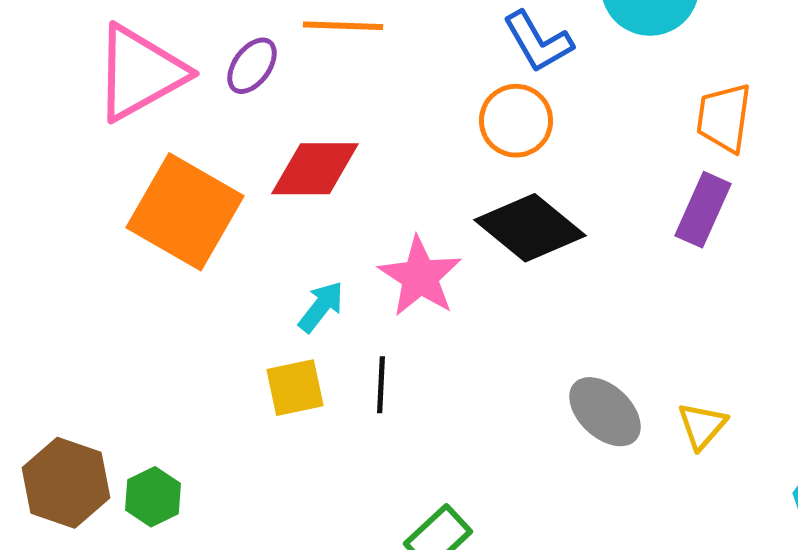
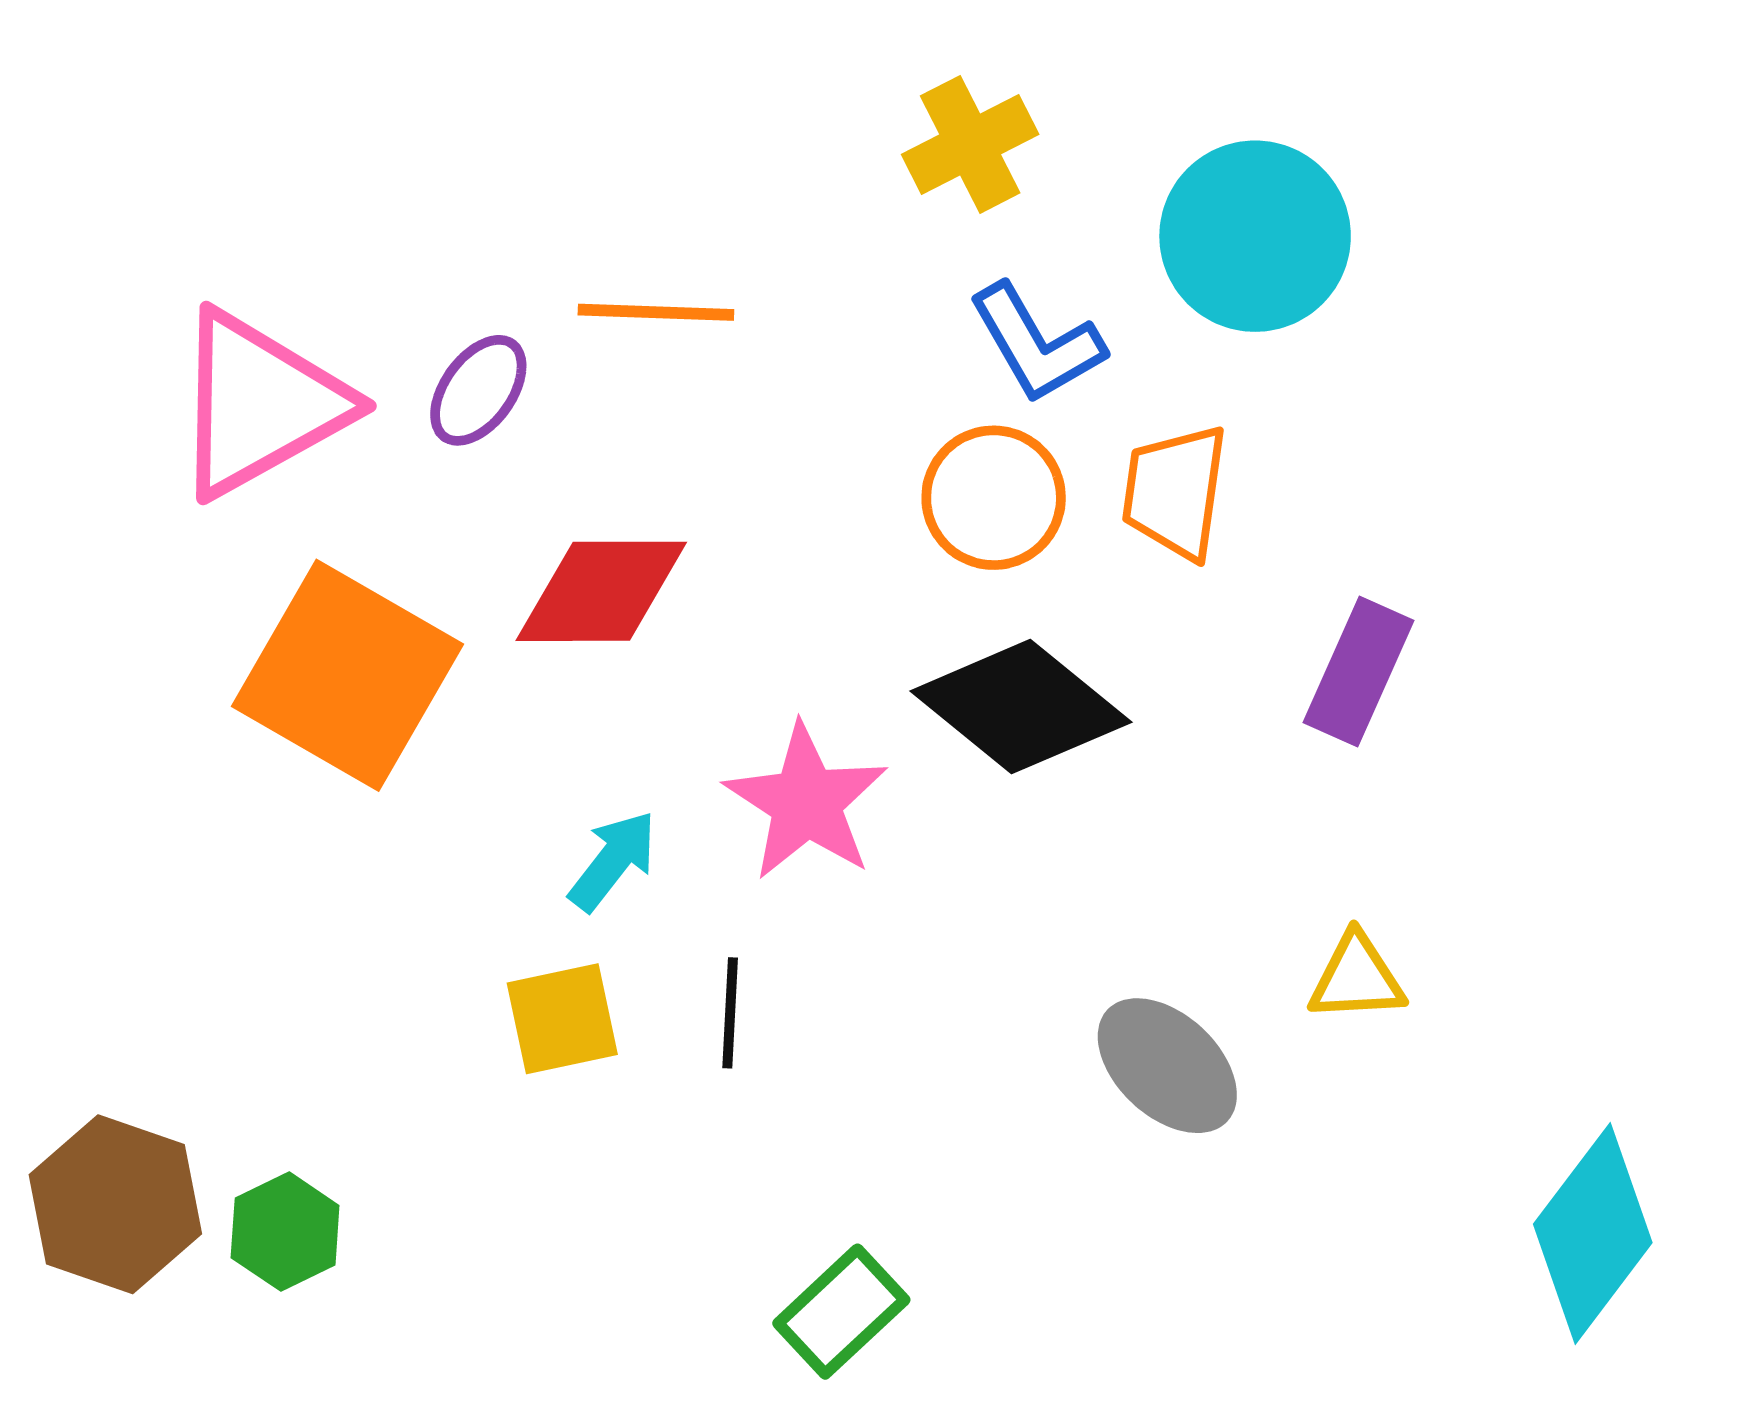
orange trapezoid: (724, 118) -> (1175, 492), moved
yellow triangle: (702, 426) -> (1357, 978), moved, turned 46

